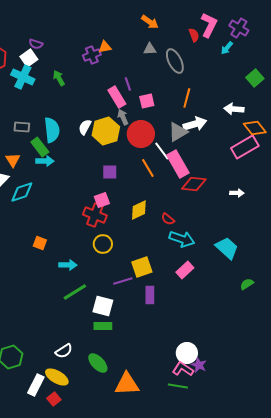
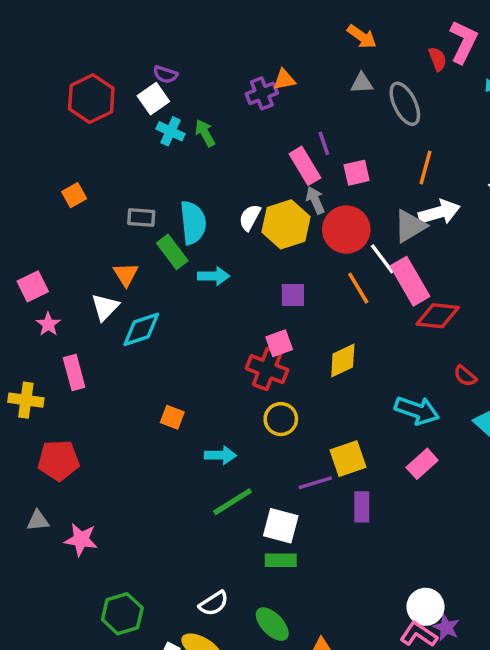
cyan cross: (23, 77) -> (171, 131), moved, size x0.7
cyan arrow: (45, 161) -> (214, 276), moved
red semicircle: (168, 219) -> (465, 376), moved

